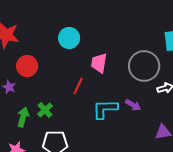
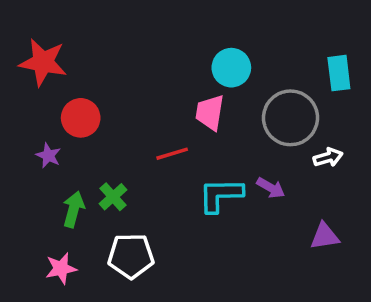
cyan circle: (69, 38) -> (231, 68), moved
red line: (78, 86) -> (172, 154), turned 48

